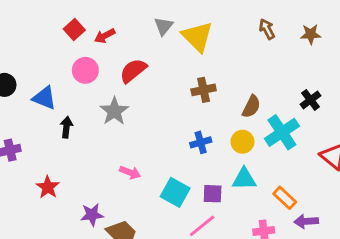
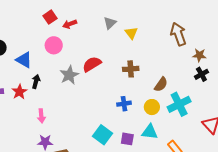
brown arrow: (267, 29) -> (178, 34), size x1.6
brown star: (311, 34) -> (199, 55), moved
yellow triangle: (197, 37) -> (131, 33), size x0.6
red semicircle: (133, 71) -> (92, 64), moved
black cross: (310, 100) -> (201, 74), moved
pink arrow: (130, 172) -> (41, 116), moved, turned 56
red star: (48, 187) -> (19, 92), moved

